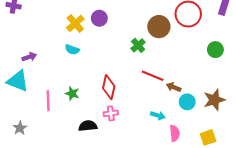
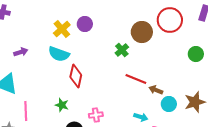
cyan semicircle: (72, 50) -> (59, 54), size x1.5
purple arrow: (29, 57) -> (21, 52), moved
red diamond: (109, 87) -> (76, 76), moved
green star: (72, 94) -> (62, 105), moved
pink line: (48, 101) -> (26, 111), moved

